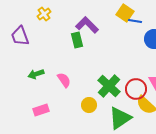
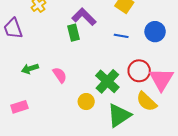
blue line: (135, 21) -> (121, 36), moved
red circle: (136, 89) -> (139, 71), moved
pink rectangle: (41, 110) -> (19, 107), moved

